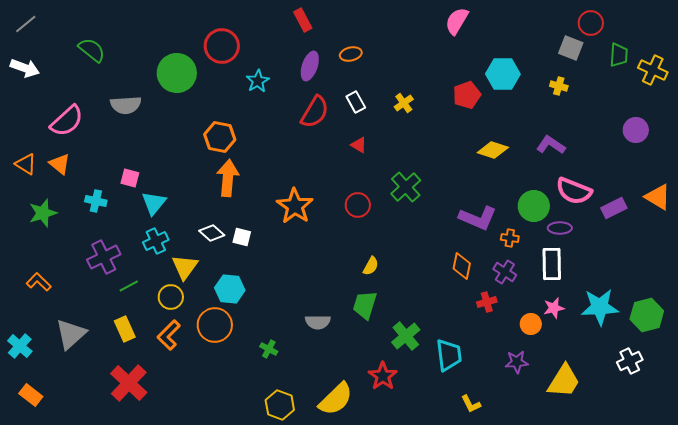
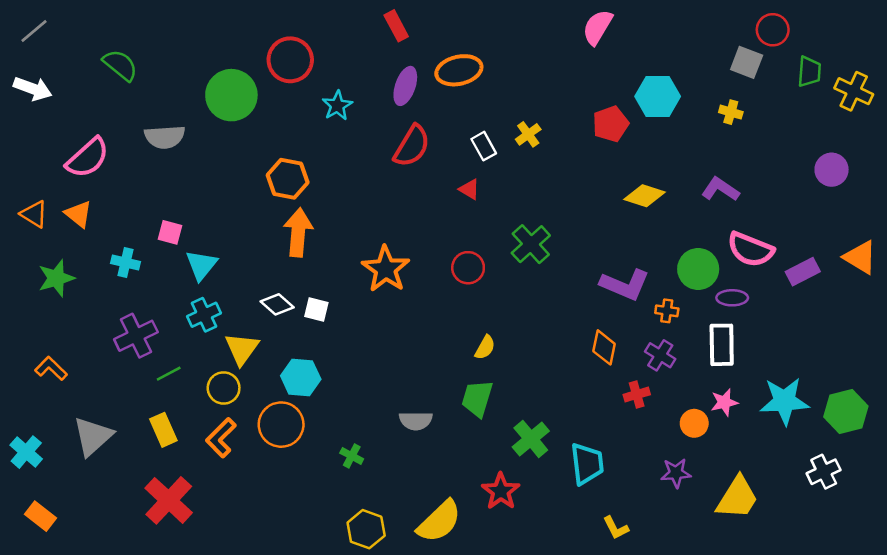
orange ellipse: (351, 54) -> (459, 70), size x1.6
white rectangle: (356, 102) -> (484, 146), moved

